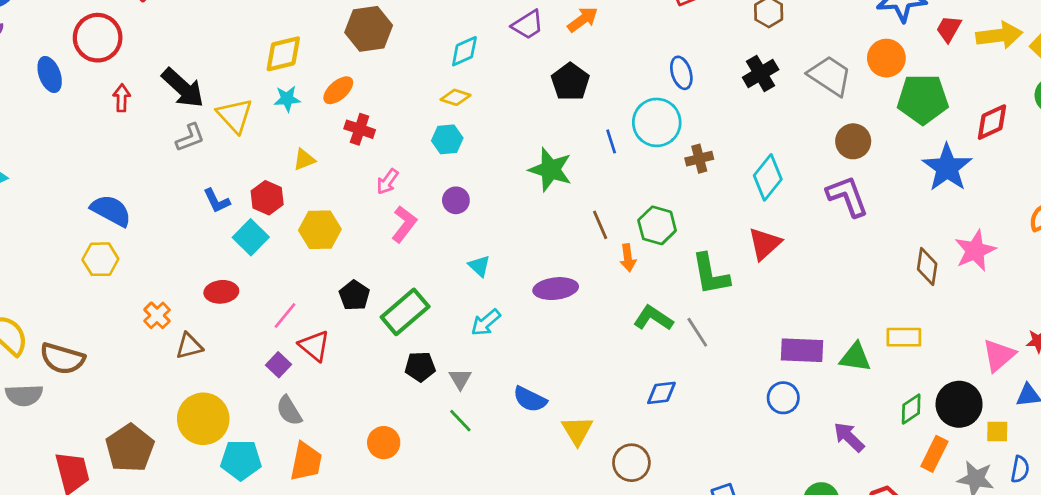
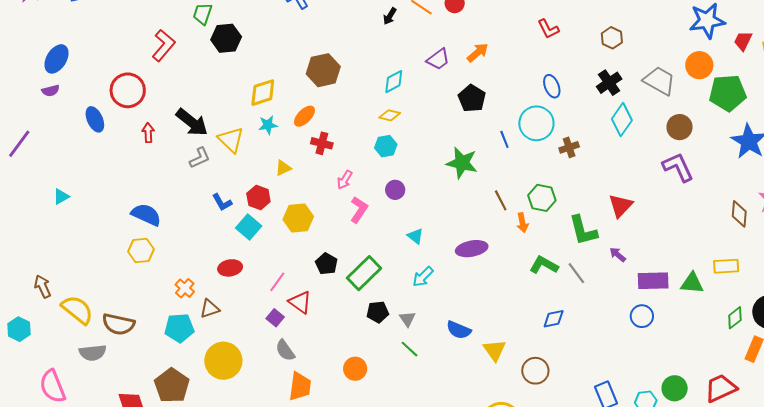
cyan diamond: (768, 177) -> (622, 120), moved
purple arrow: (849, 437) -> (618, 255), moved, size x0.7
cyan pentagon: (241, 460) -> (179, 328), moved

